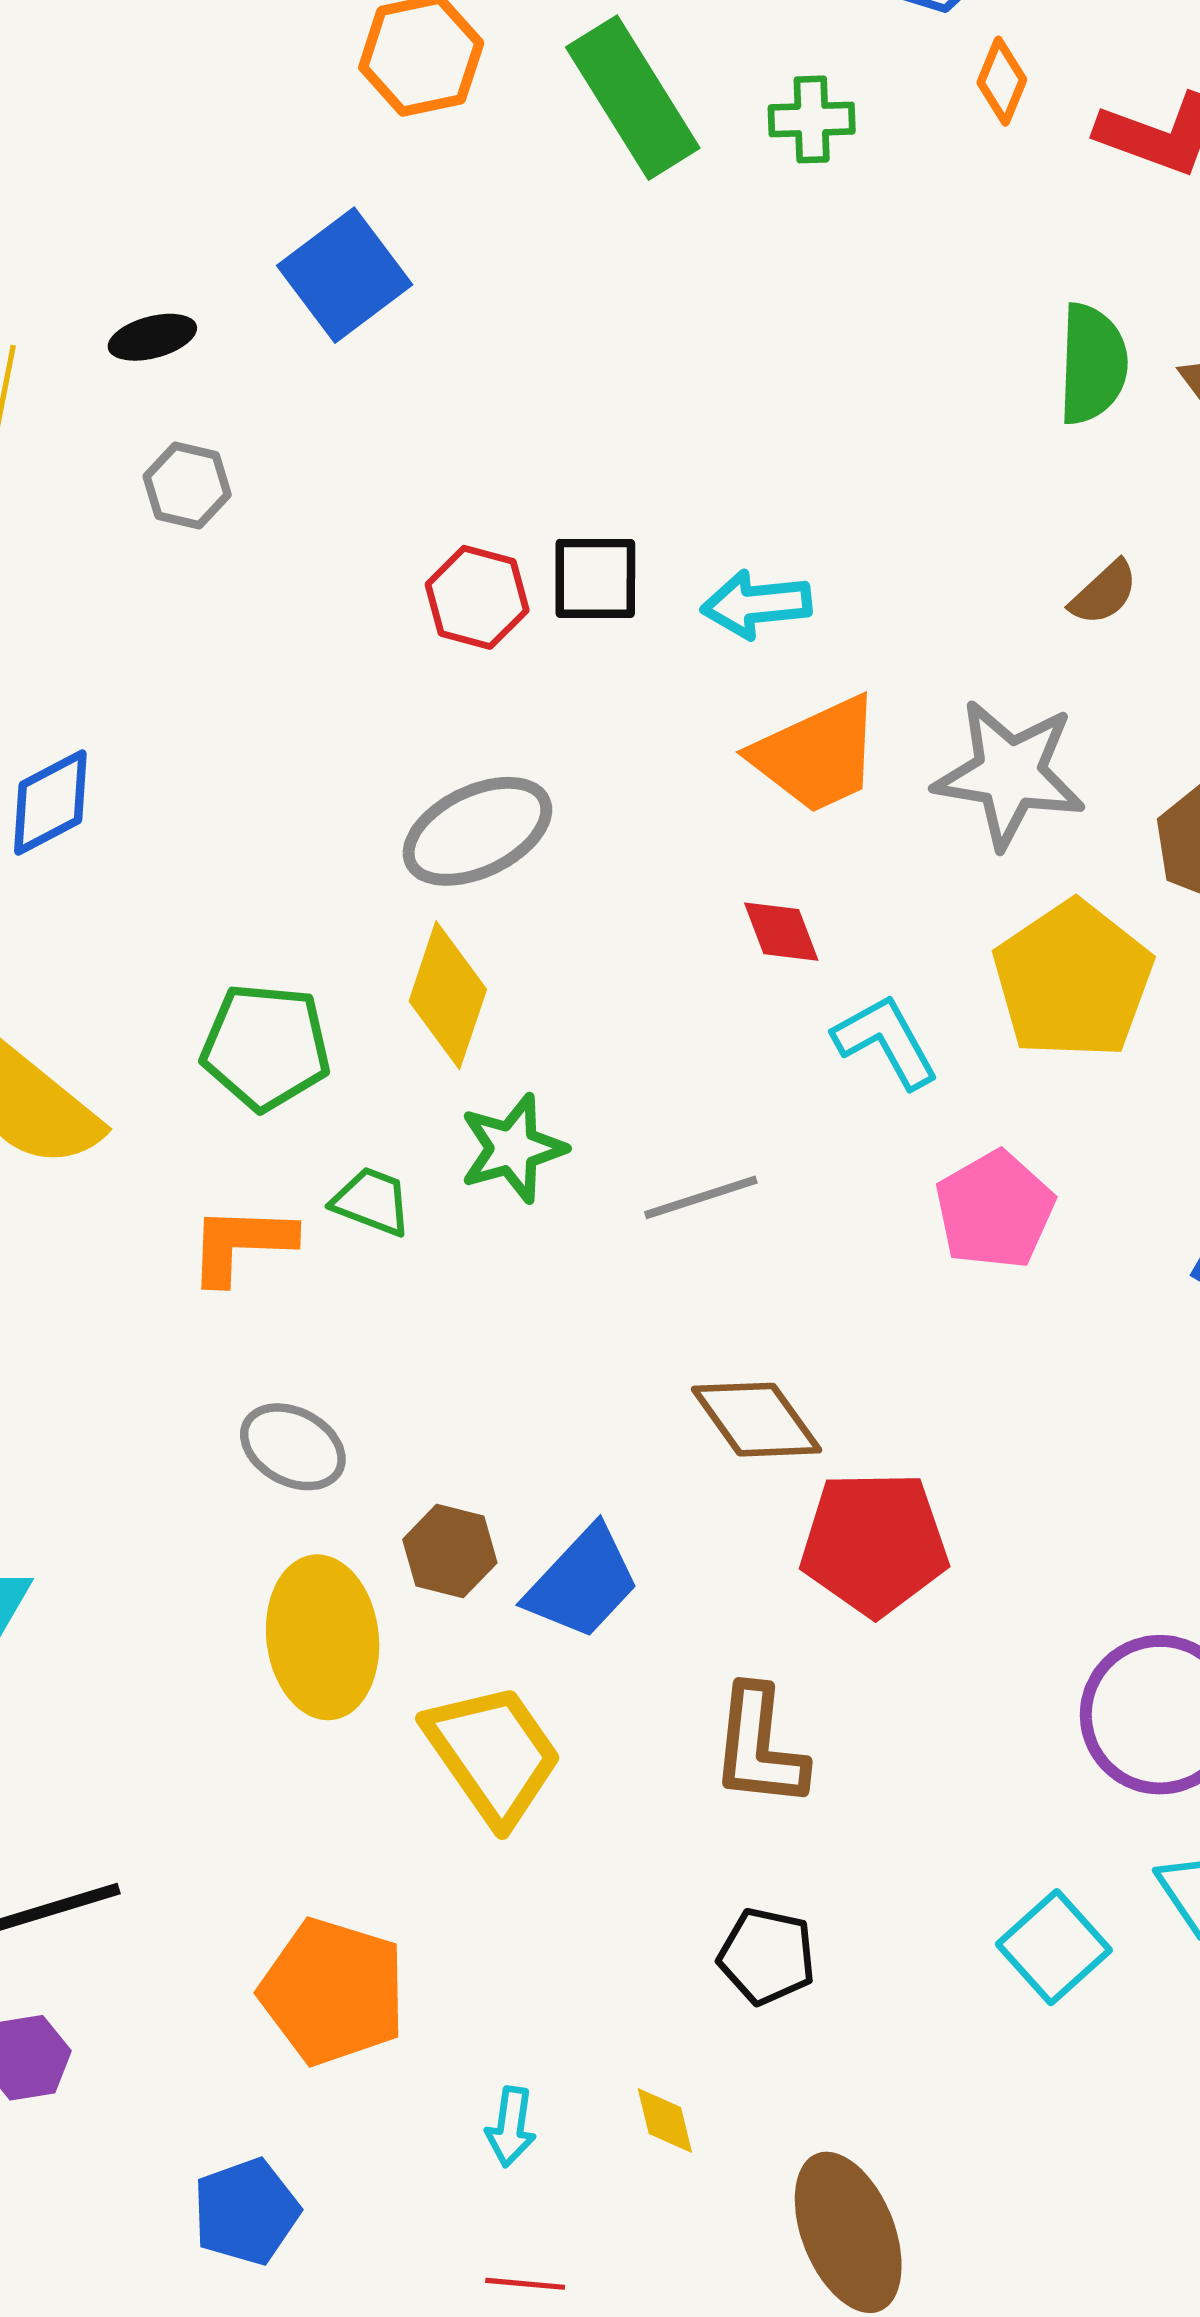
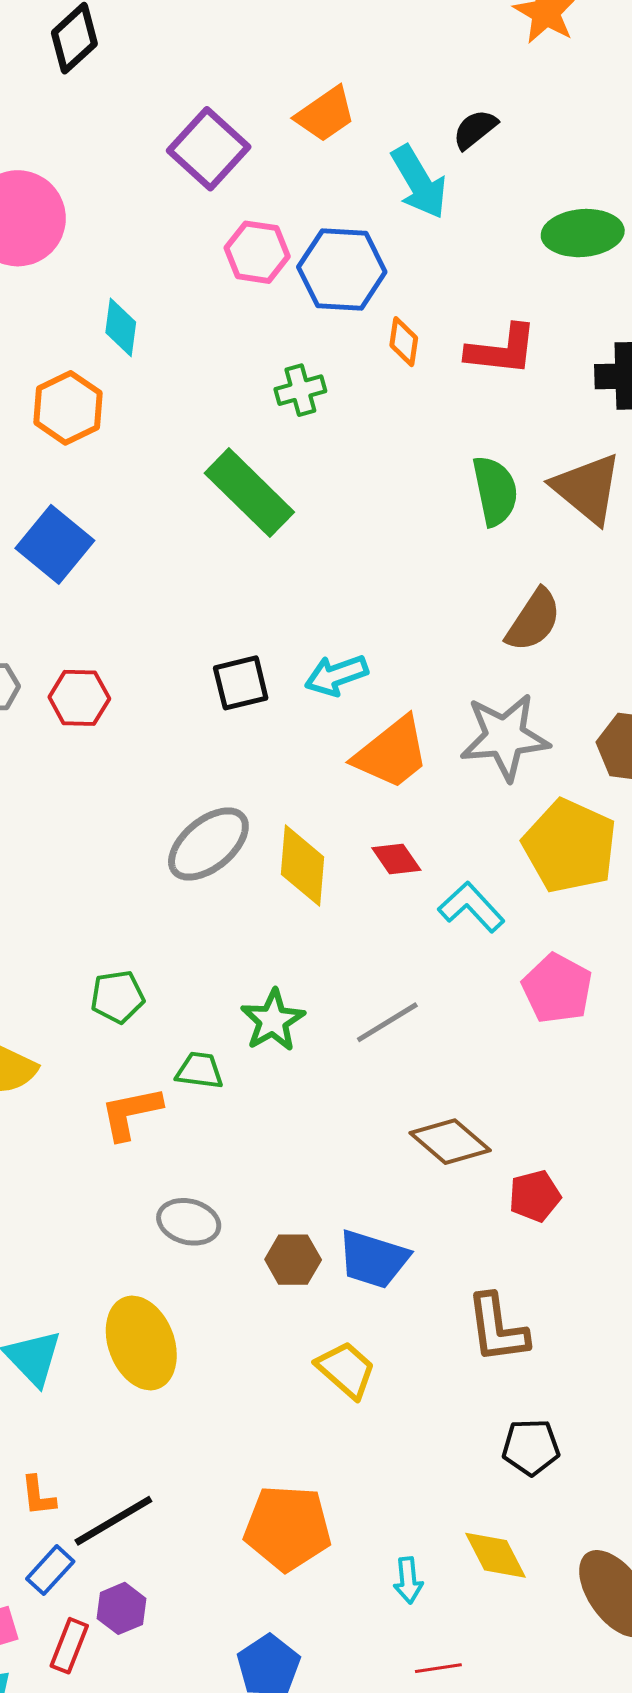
green rectangle: (633, 98) -> (249, 493), moved
brown semicircle: (1104, 593) -> (534, 620), size x1.5
red hexagon: (477, 597) -> (79, 698), moved
yellow diamond: (448, 995) -> (302, 866), moved
green pentagon: (266, 1047) -> (117, 997), size x0.7
red pentagon: (874, 1543) -> (535, 1196), size x0.6
blue trapezoid: (582, 1583) -> (373, 1259), turned 78
yellow ellipse: (323, 1637) -> (141, 1343), moved
yellow trapezoid: (493, 1754) -> (346, 1370), size x0.7
yellow diamond: (665, 2120) -> (495, 1555), size x1.5

